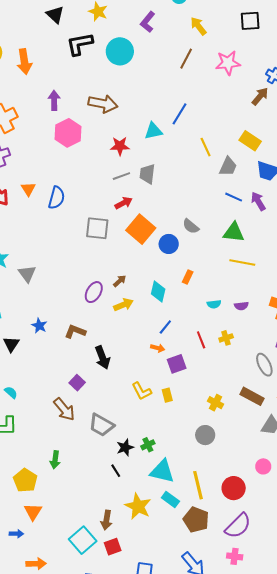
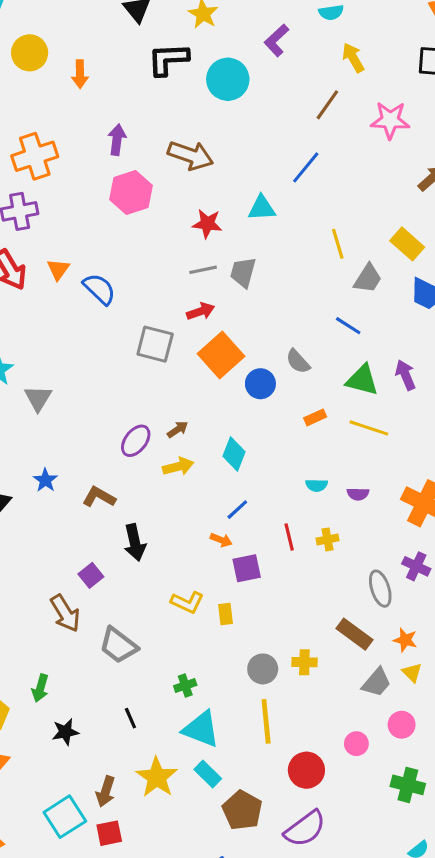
orange arrow: (24, 62) -> (80, 74), size x0.7
blue line: (180, 114) -> (306, 167), moved
blue line: (234, 197) -> (348, 326), moved
blue semicircle: (56, 198) -> (99, 289), turned -70
purple arrow: (258, 201) -> (406, 375), moved
orange rectangle: (188, 277) -> (315, 417), moved, turned 32
yellow L-shape: (142, 391) -> (187, 602), turned -45
yellow cross: (215, 403) -> (304, 662), moved, turned -35
gray circle: (205, 435) -> (263, 669), moved
black star: (125, 447) -> (65, 732), moved
yellow line: (198, 485) -> (266, 721), moved

